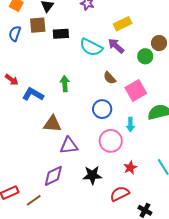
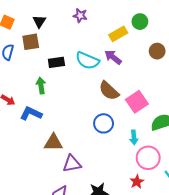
black rectangle: (61, 34) -> (56, 62), moved
green circle: (145, 56) -> (140, 22), moved
brown semicircle: (110, 78) -> (109, 91), size x1.5
green arrow: (65, 84) -> (41, 86), moved
pink circle: (111, 141) -> (148, 158), moved

